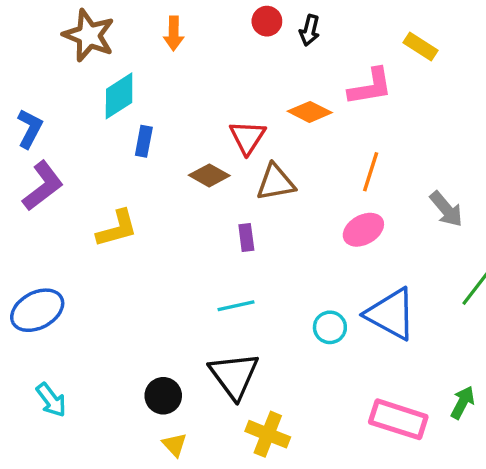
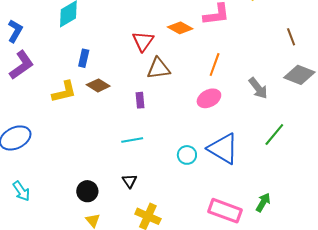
blue rectangle: (144, 141) -> (84, 58), moved
brown diamond: (209, 175) -> (98, 85), moved
black triangle: (234, 375) -> (130, 181), size x0.5

